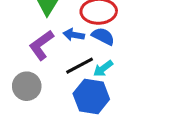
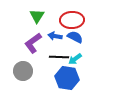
black line: (80, 66) -> (59, 57), turned 30

